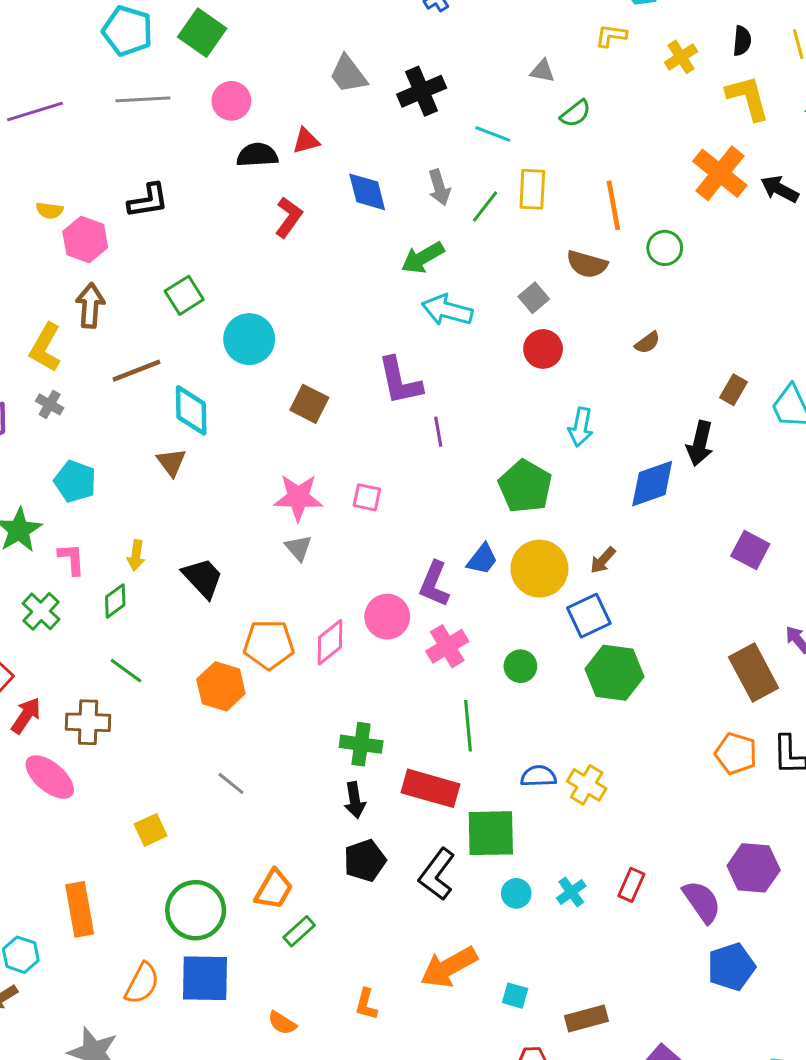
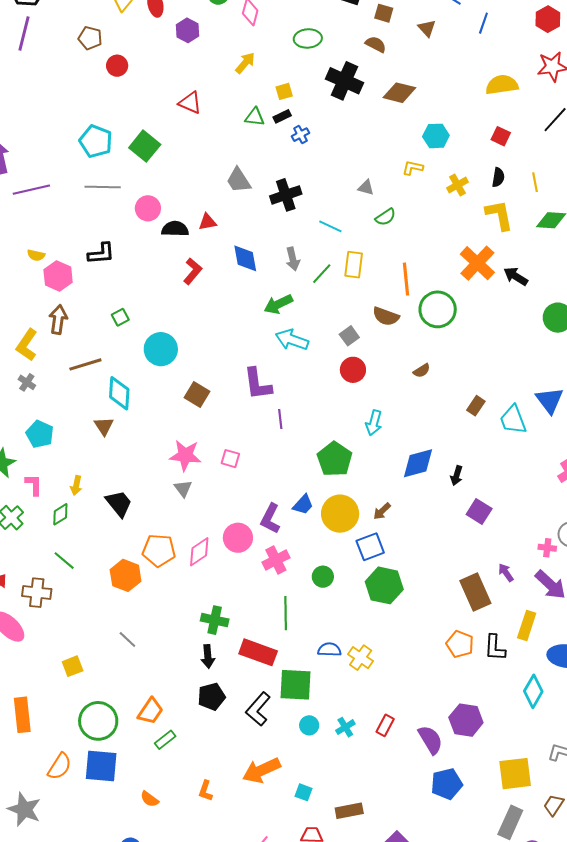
pink circle: (231, 101) -> (148, 208), moved
green circle: (665, 248) -> (438, 309), size x1.6
green square: (184, 295) -> (120, 317), size x0.7
black arrow: (700, 443) -> (457, 476), moved, size x0.7

